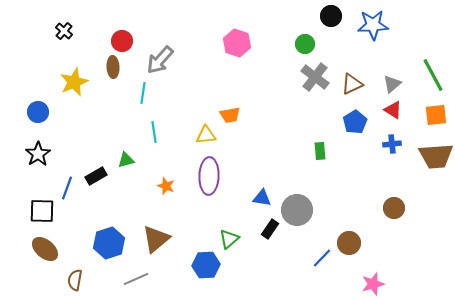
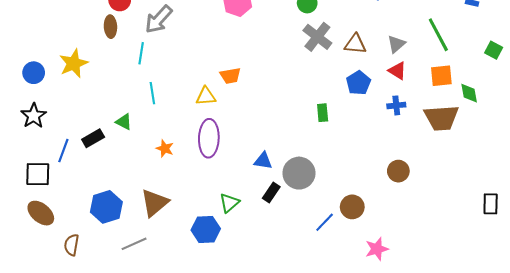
yellow star: (74, 82) -> (74, 63), moved
brown triangle: (352, 84) -> (355, 44), turned 30
green triangle: (126, 160) -> (124, 122), turned 42

